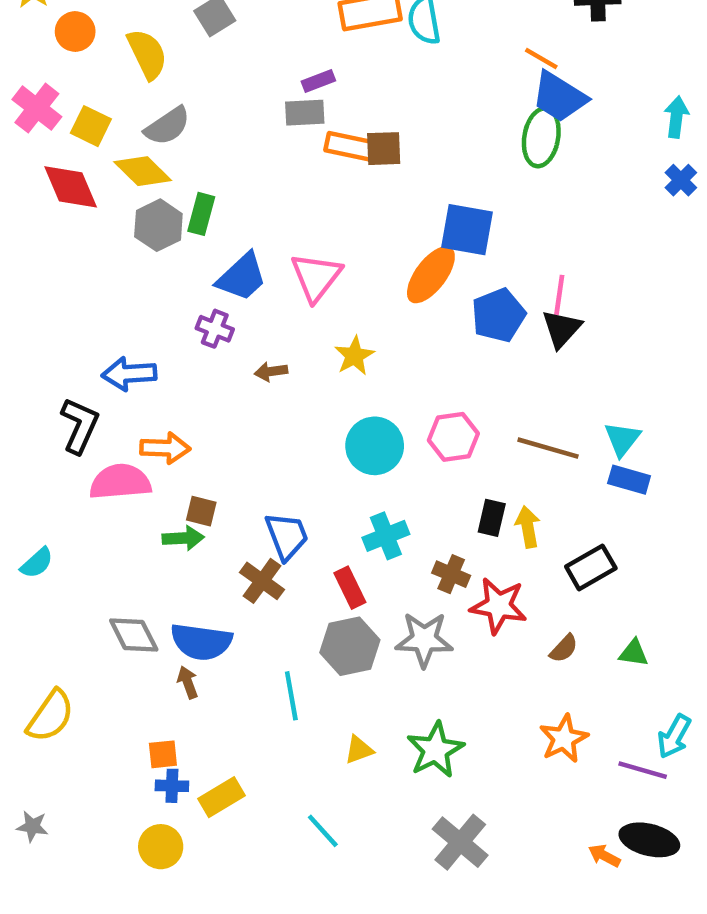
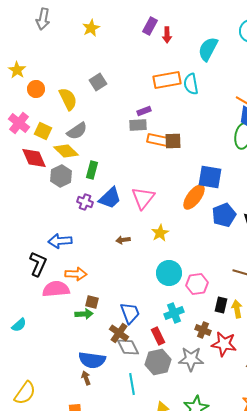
gray hexagon: (158, 225) -> (61, 176), moved
purple cross: (215, 329) -> (85, 202), moved
pink hexagon: (453, 437) -> (197, 284), moved
gray diamond: (134, 635) -> (128, 347), moved

